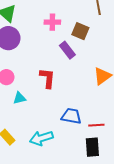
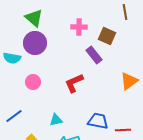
red L-shape: (47, 78) -> (74, 83), turned -120
cyan triangle: (19, 98) -> (56, 120), moved

